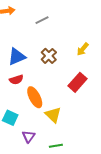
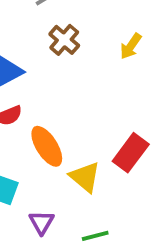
brown cross: (49, 56) -> (64, 40), moved
red rectangle: (77, 82) -> (131, 153), moved

